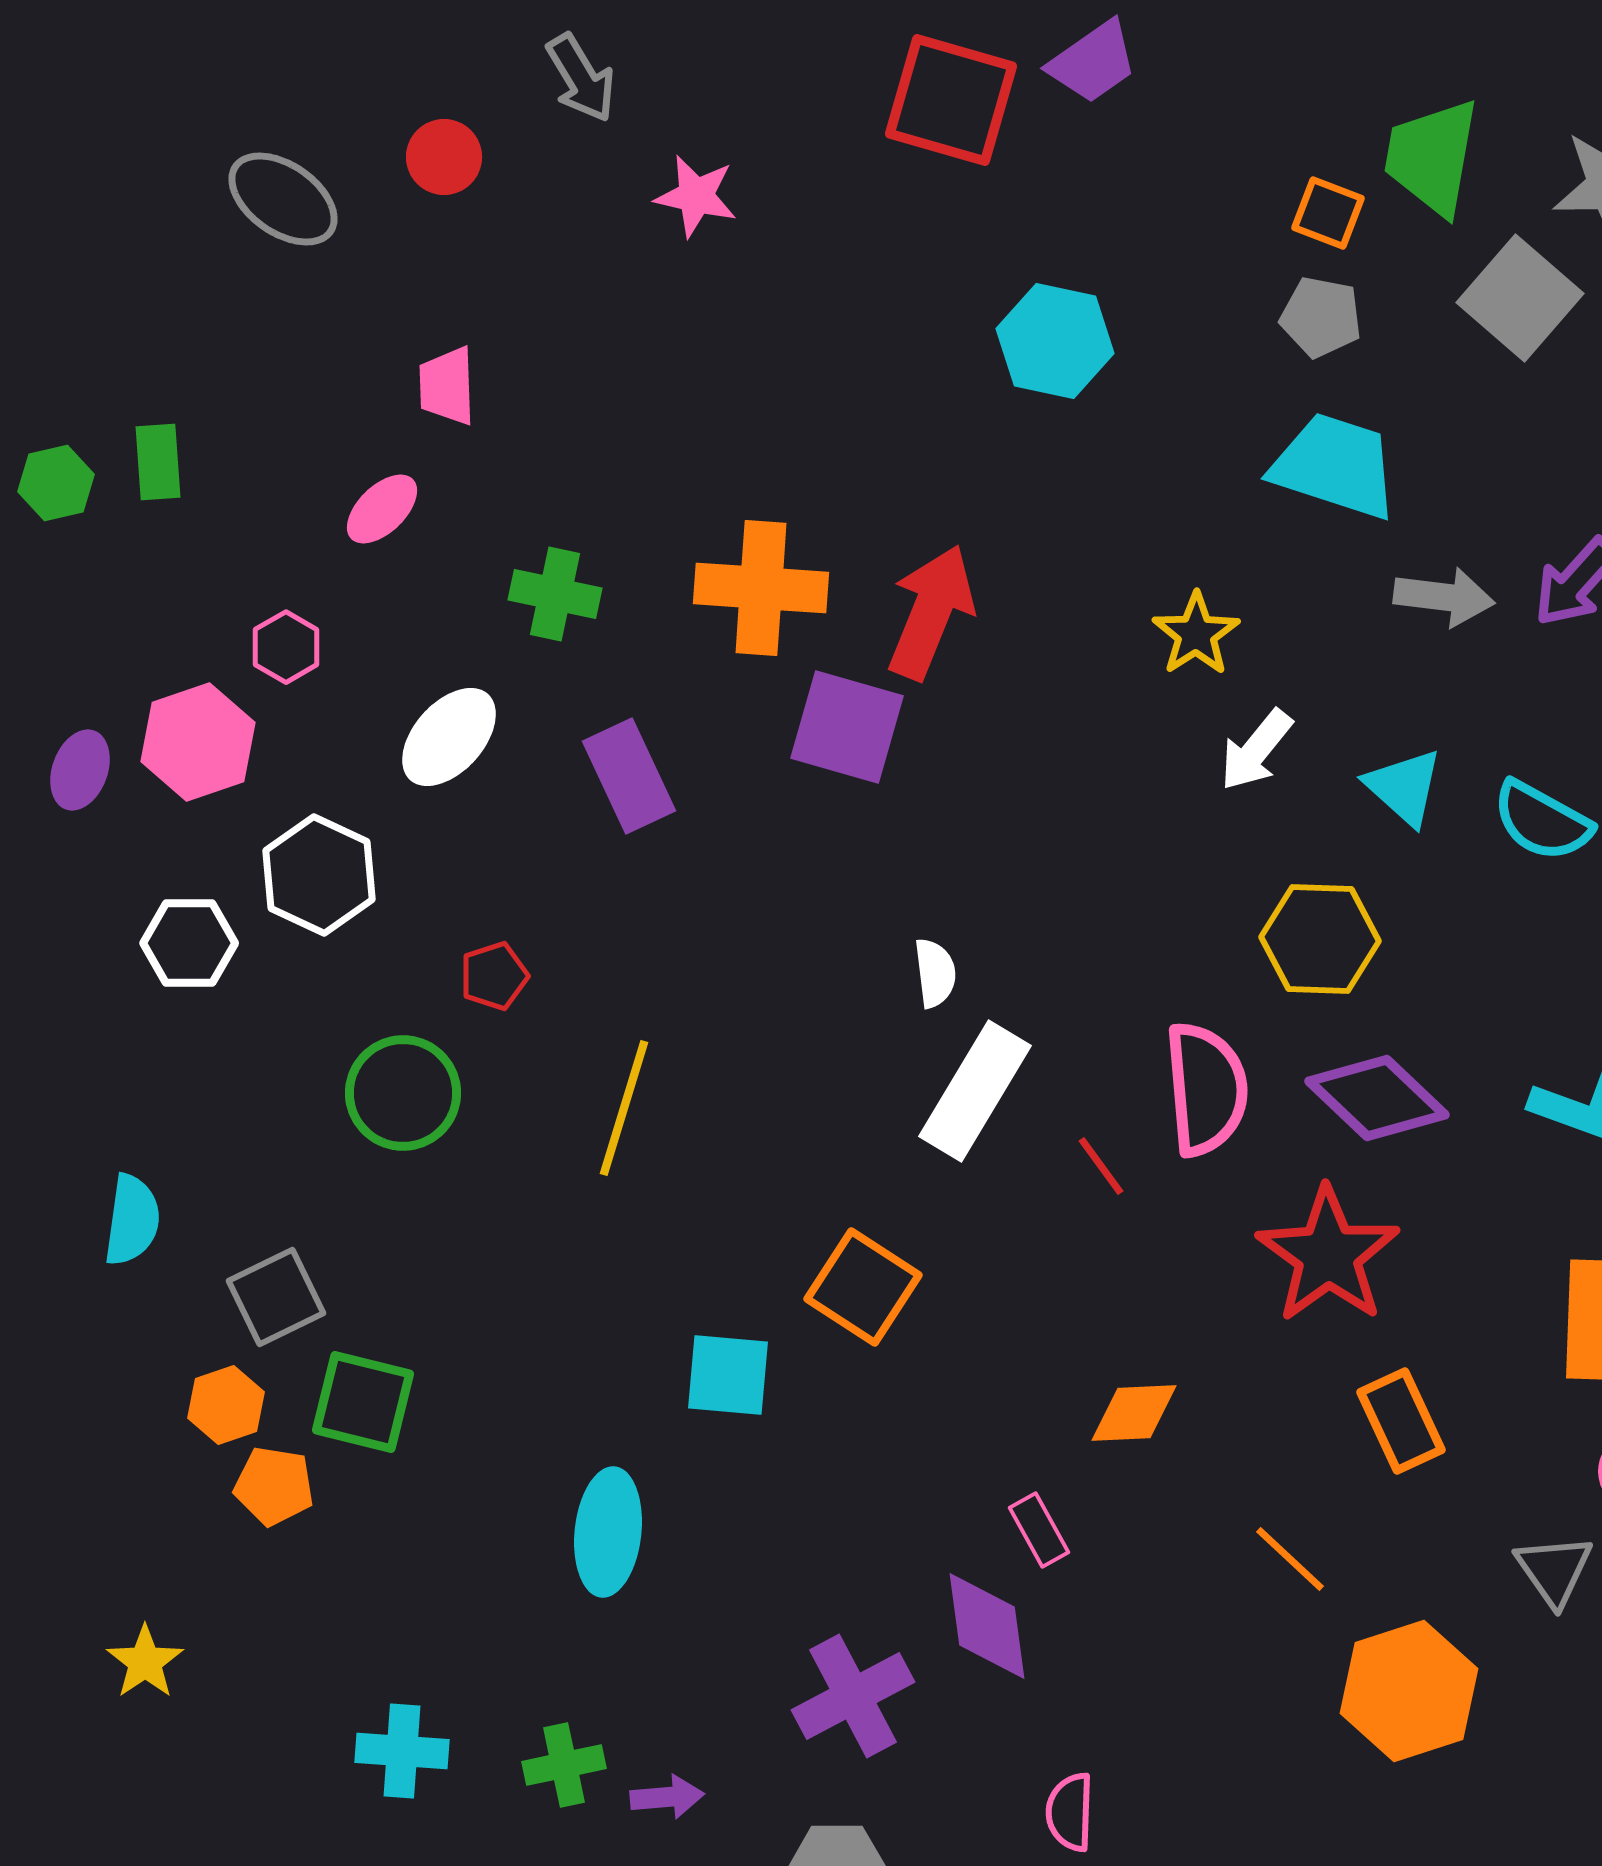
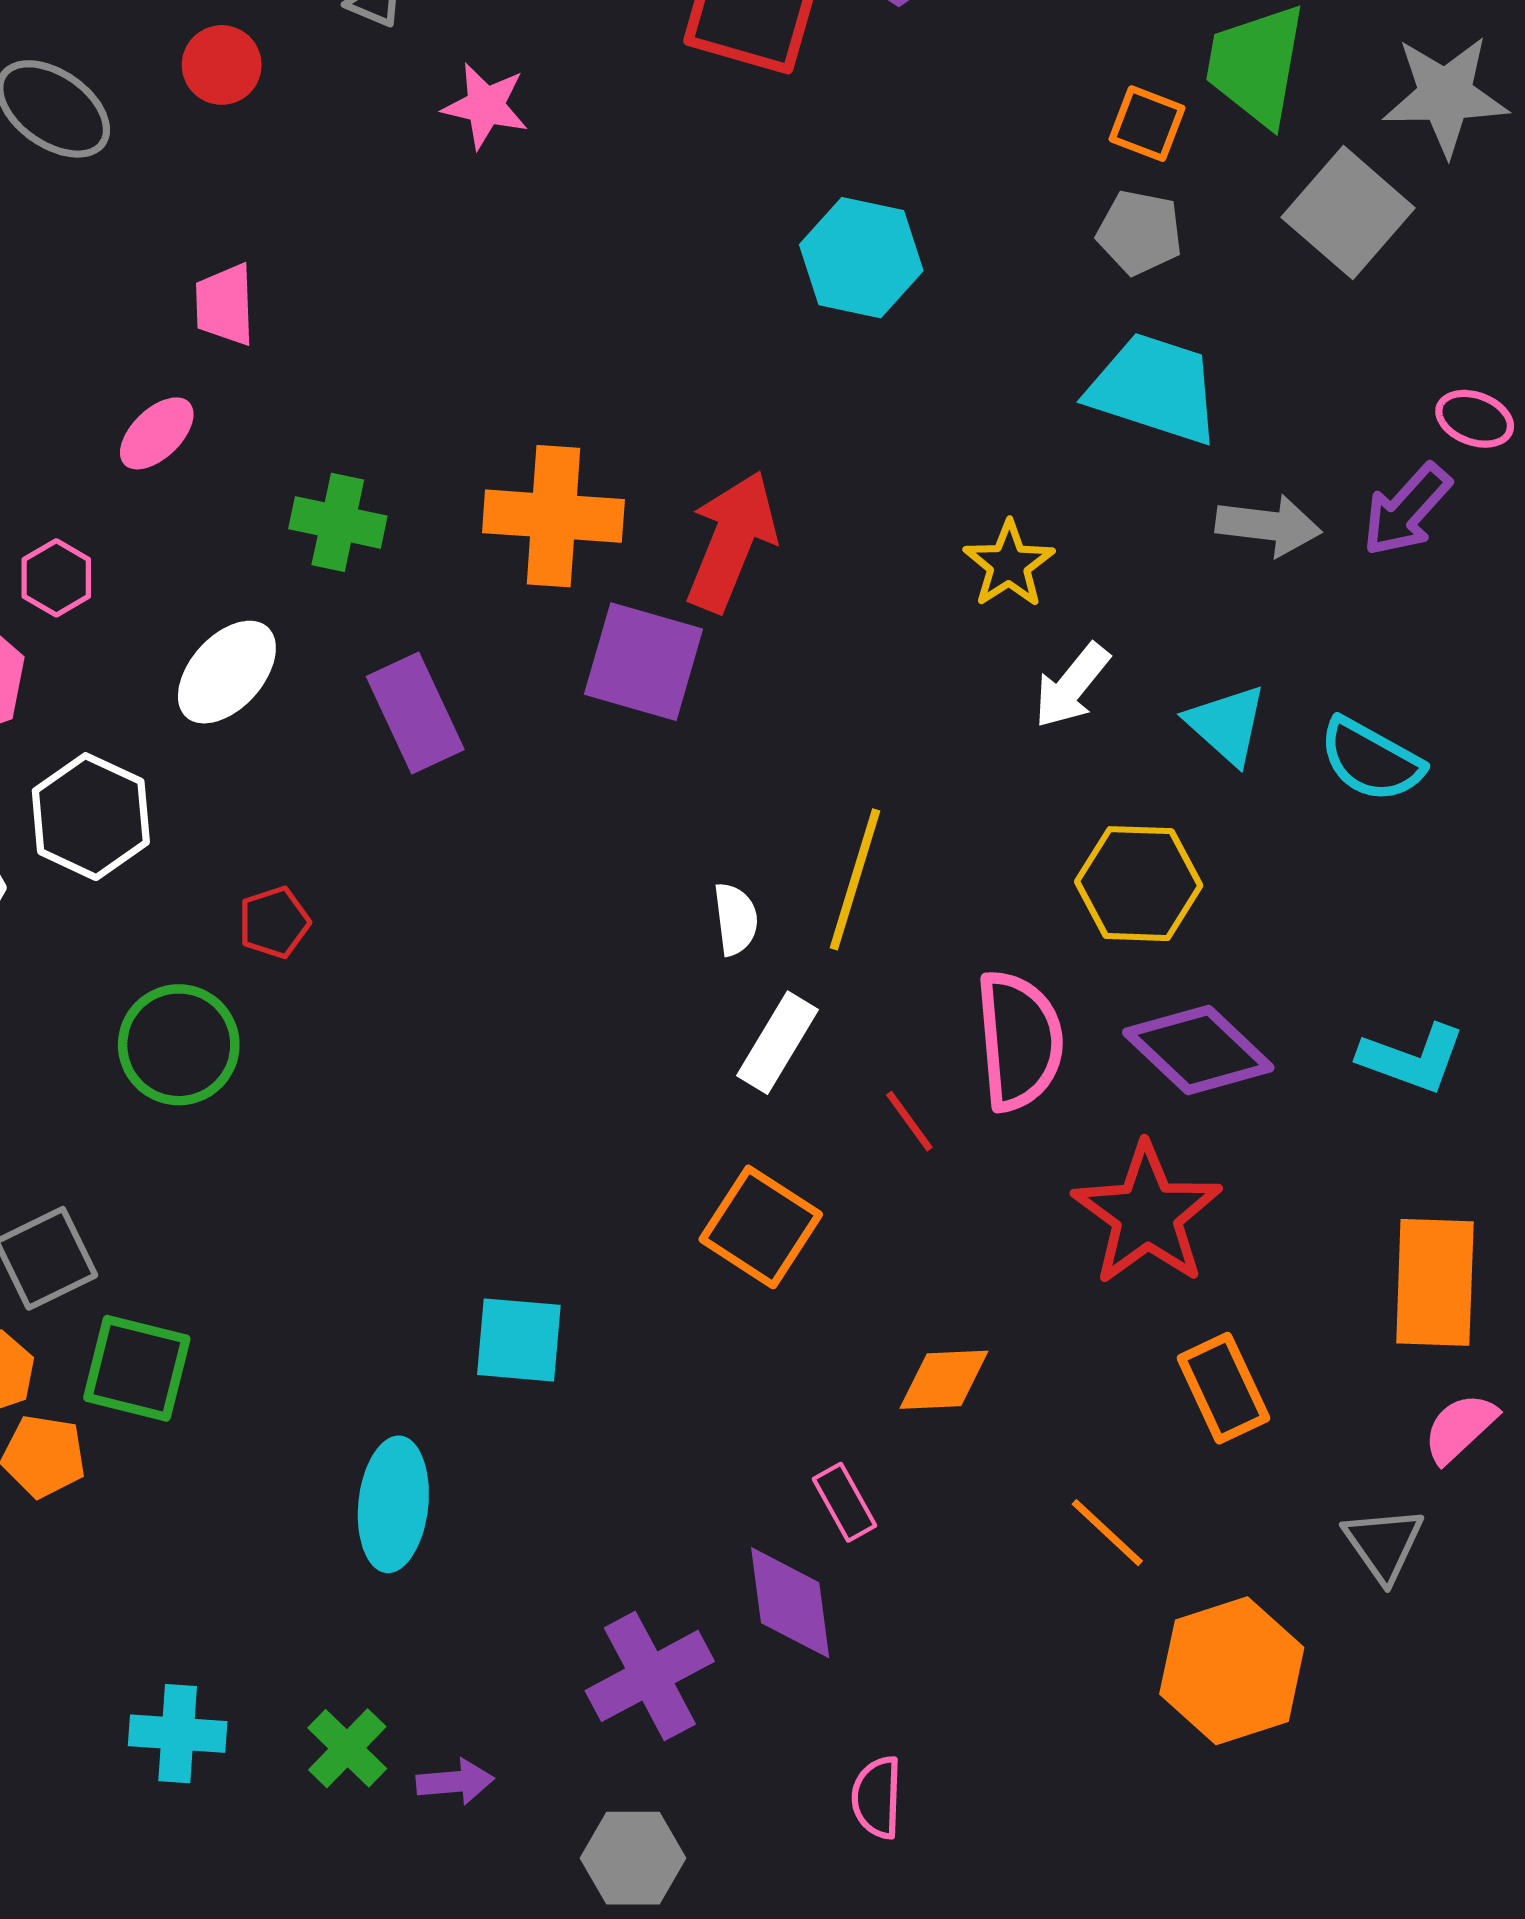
white rectangle: (975, 1091) -> (778, 1043), size x0.7
yellow line: (624, 1108) -> (855, 879), moved
orange square: (863, 1287) -> (761, 1227), moved
green cross: (564, 1765) -> (347, 1748), turned -34

